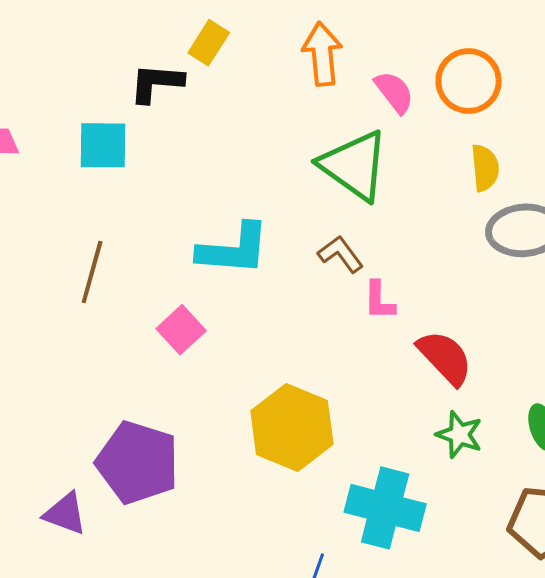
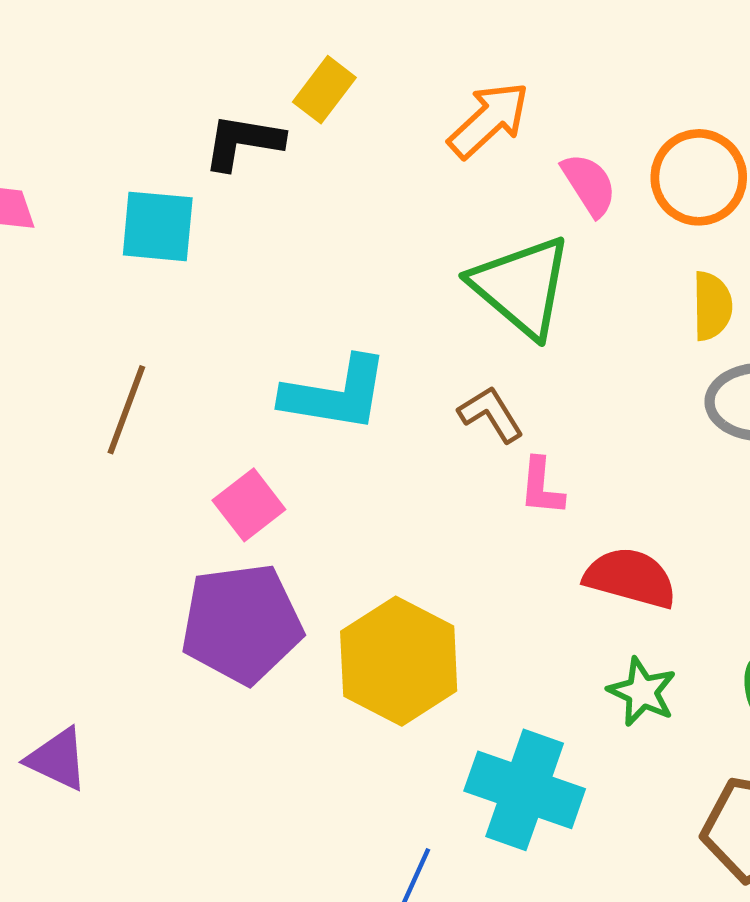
orange arrow: (322, 54) -> (489, 120), turned 48
red semicircle: (445, 358) -> (630, 578), turned -36
purple pentagon: (138, 462) -> (242, 624), moved, turned -30

